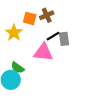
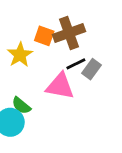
brown cross: (47, 15) -> (69, 33), size x1.5
gray rectangle: (64, 39) -> (91, 69), turned 40

